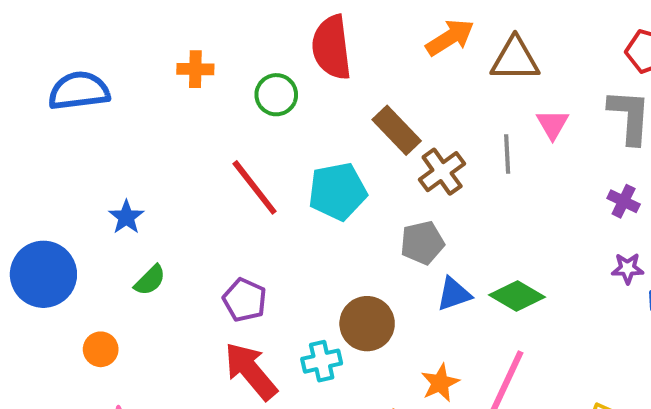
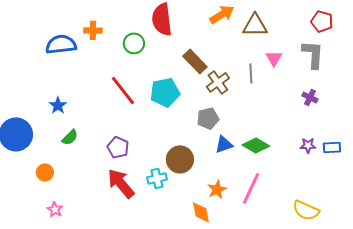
blue semicircle: (79, 91) -> (61, 44), moved
purple star: (628, 268) -> (308, 145), moved

